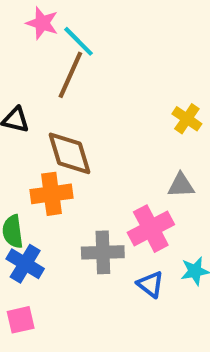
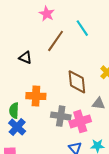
cyan line: (79, 41) -> (82, 28), moved
brown diamond: (69, 153) -> (77, 82), moved
gray cross: (103, 252) -> (61, 116), moved

